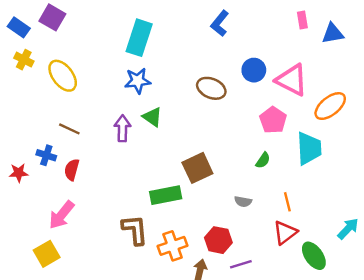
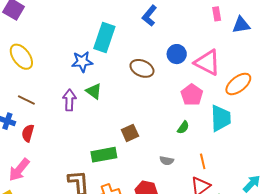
cyan rectangle: (139, 38) -> (104, 38), moved
brown square: (197, 168) -> (130, 133), size x0.7

